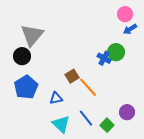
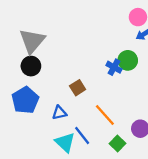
black circle: (22, 56) -> (31, 66), moved
orange line: (88, 87) -> (105, 115), moved
blue line: (86, 118) -> (82, 136), moved

